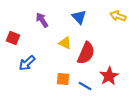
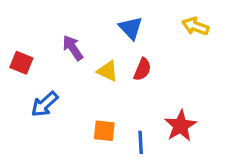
purple arrow: (42, 20) -> (73, 48), moved
red semicircle: (86, 53) -> (142, 69), moved, size x0.6
blue line: (85, 86) -> (141, 142), turned 56

